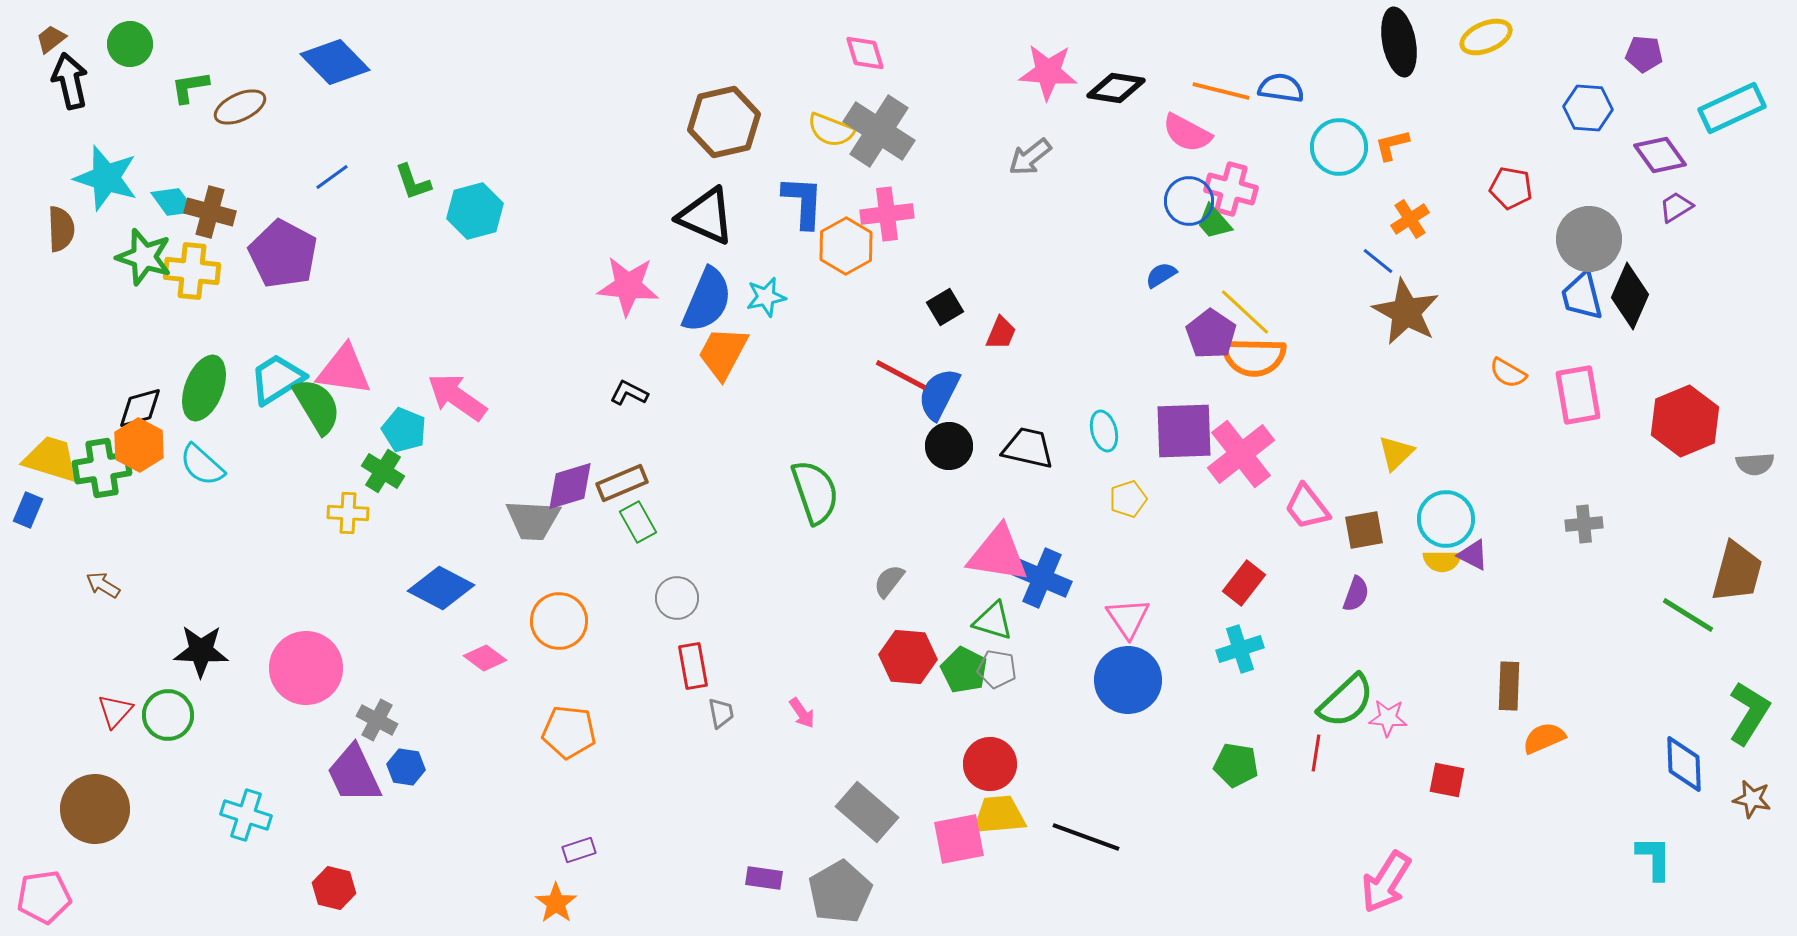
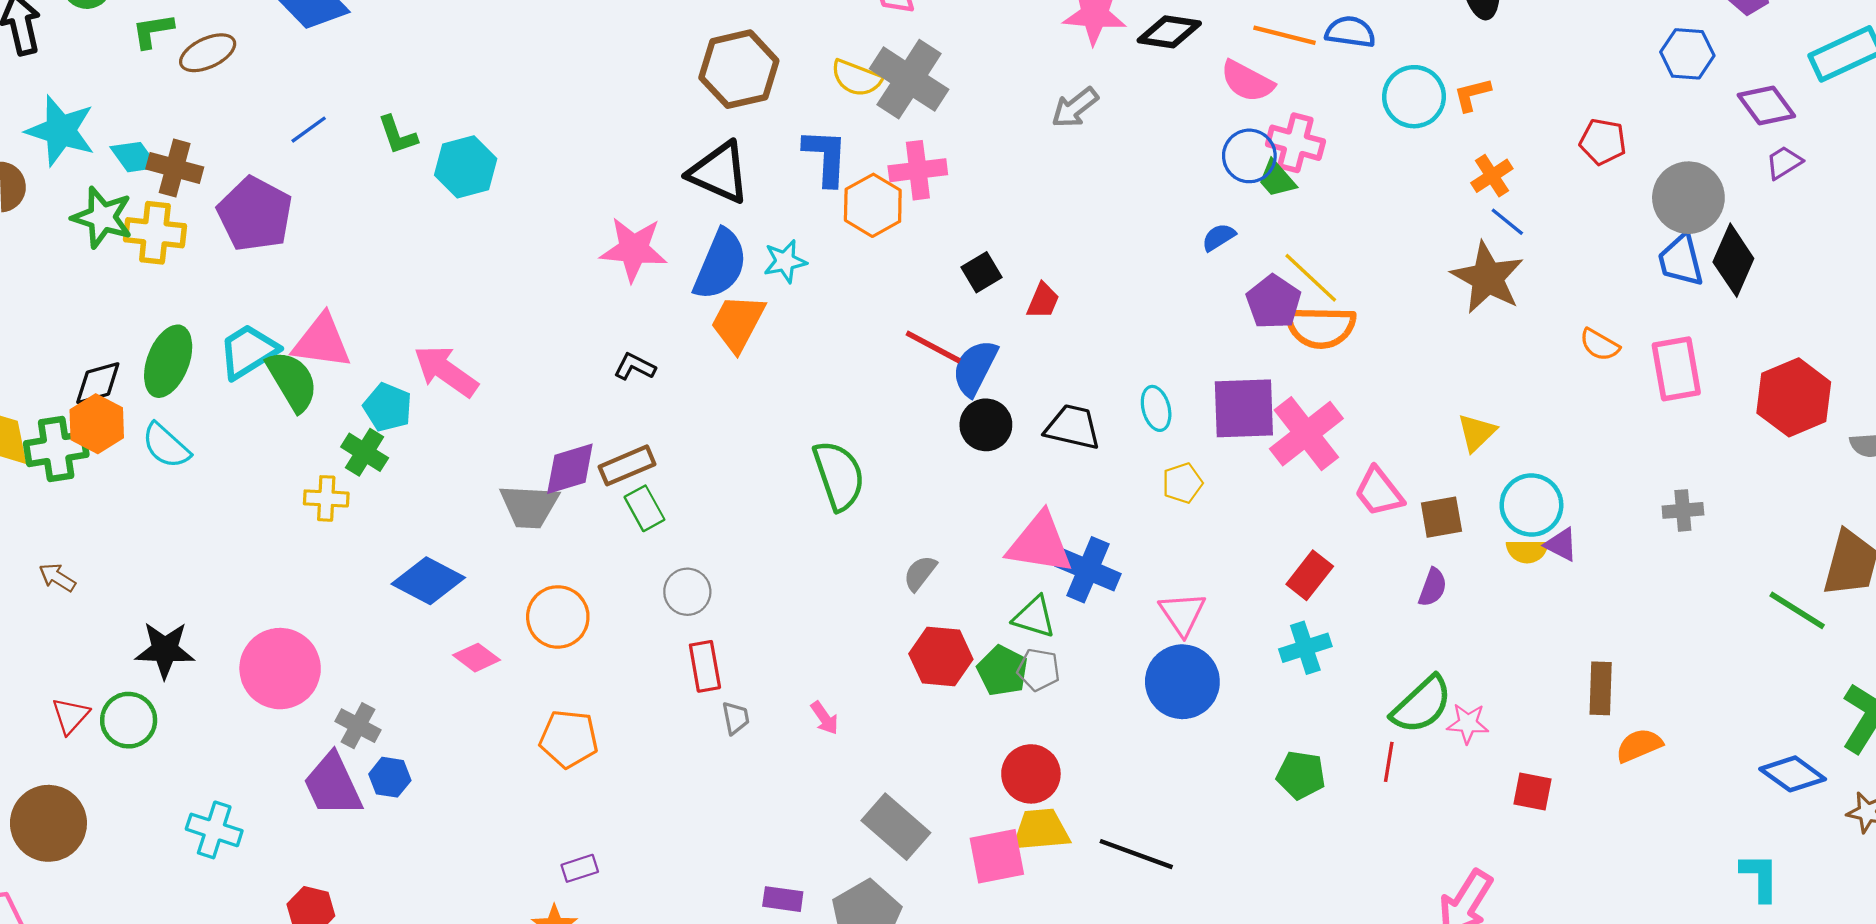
blue line: (1378, 261) -> (1507, 222), moved
blue diamond: (1684, 764) -> (1793, 774), turned -52

